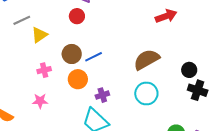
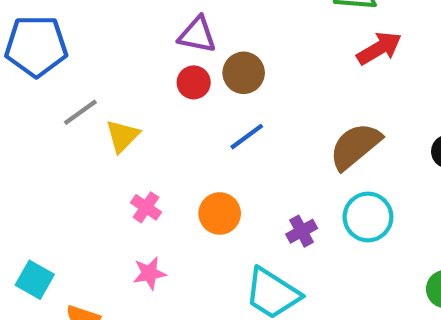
brown circle: (72, 54) -> (244, 73), moved
blue line: (94, 57) -> (247, 137), moved
pink cross: (44, 70) -> (146, 207), turned -32
purple cross: (102, 95) -> (302, 231), moved

